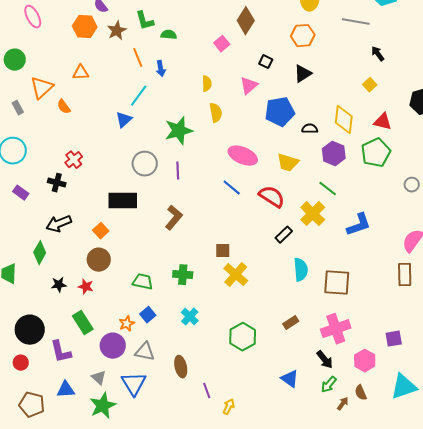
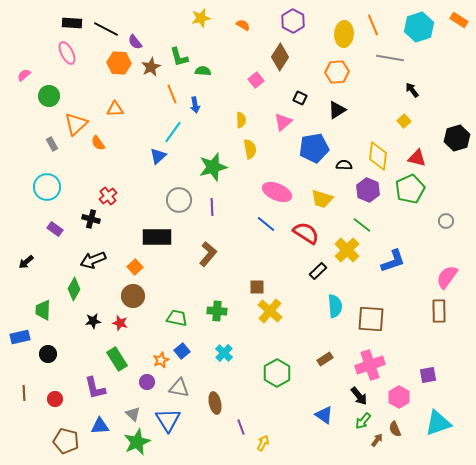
black circle: (30, 330) -> (48, 354), moved, size x0.6
purple circle: (113, 346) -> (147, 382), size x0.6

